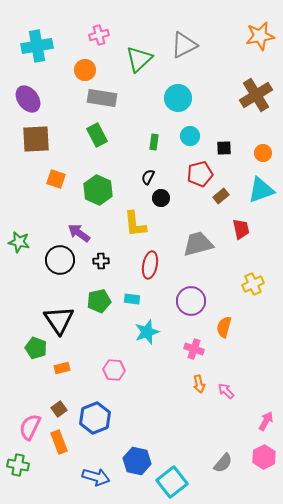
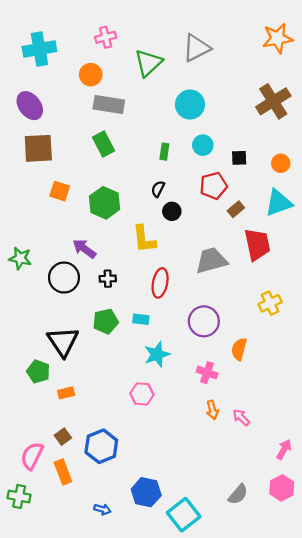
red trapezoid: (241, 229) -> (257, 244), size x1.5
pink hexagon: (114, 370) -> (142, 394), moved
blue arrow: (96, 477) -> (102, 509), size x0.6

